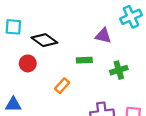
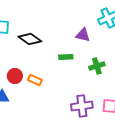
red circle: (28, 63) -> (15, 76), moved
orange rectangle: (62, 86) -> (35, 80), moved, turned 72

